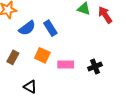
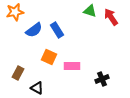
brown rectangle: (13, 57) -> (18, 73), moved
black cross: (95, 66) -> (102, 79), moved

